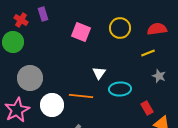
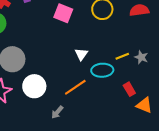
yellow line: (148, 53) -> (122, 56), moved
orange line: (81, 96) -> (75, 87), moved, turned -40

